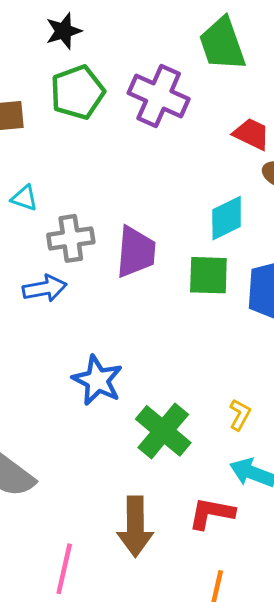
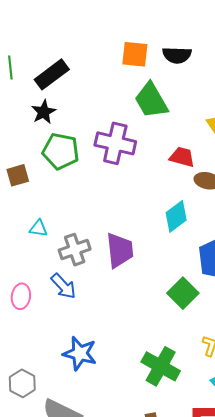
green pentagon: (77, 92) -> (61, 151), turned -30
green square: (208, 275) -> (183, 293), moved, turned -36
blue arrow: (45, 288) -> (63, 286), turned 68
blue star: (97, 380) -> (80, 353), moved

